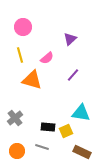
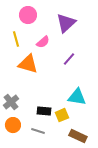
pink circle: (23, 27) -> (28, 15), moved
purple triangle: (70, 39) -> (66, 23), size x1.5
orange circle: (17, 151) -> (13, 125), moved

